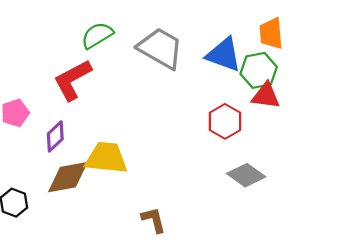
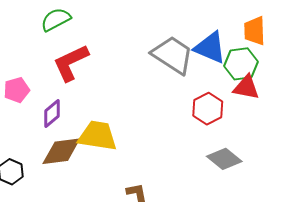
green semicircle: (97, 35) -> (56, 20), moved
gray trapezoid: (160, 48) -> (173, 55), moved

